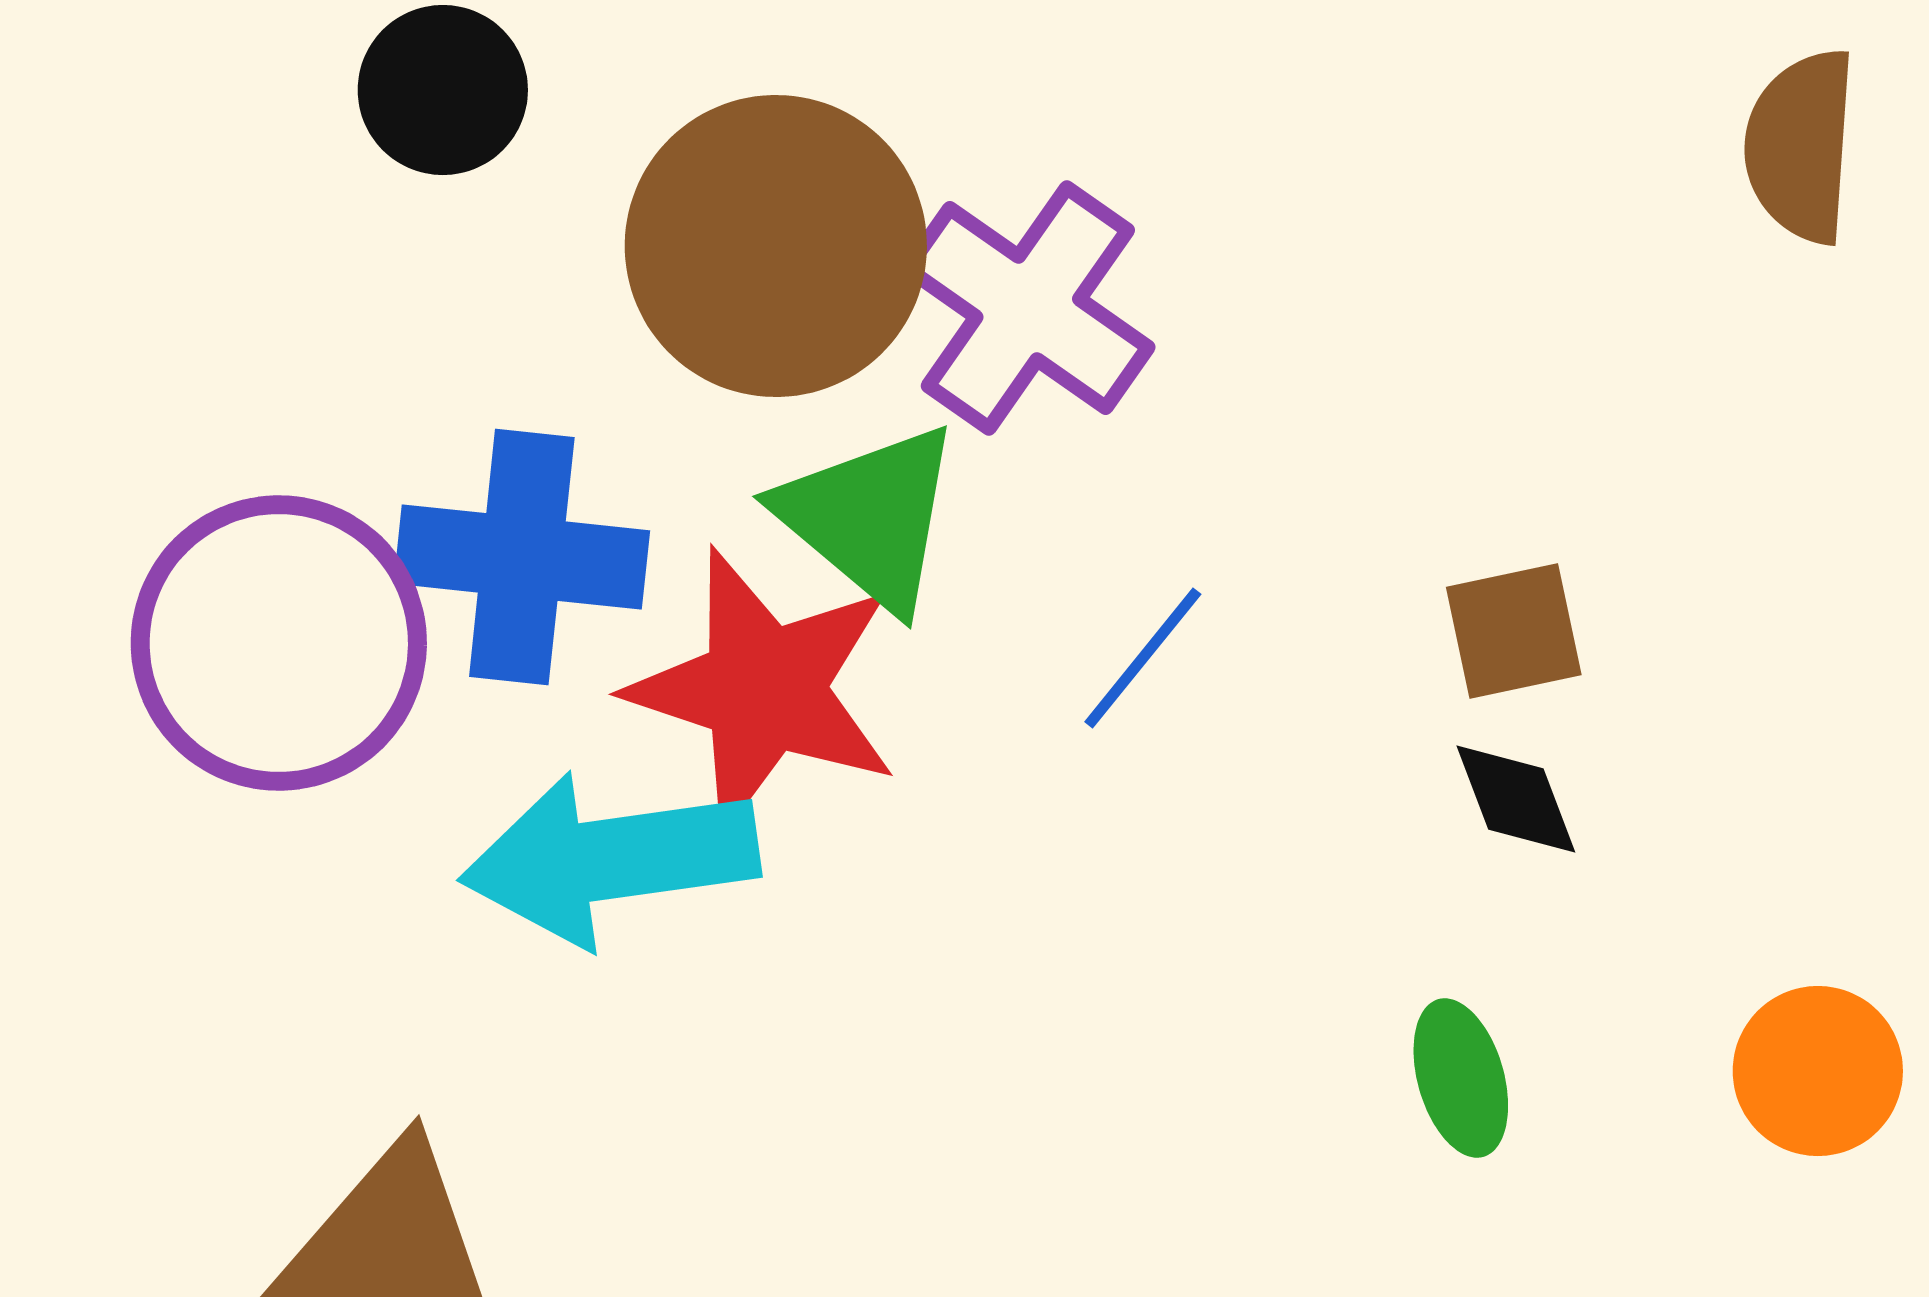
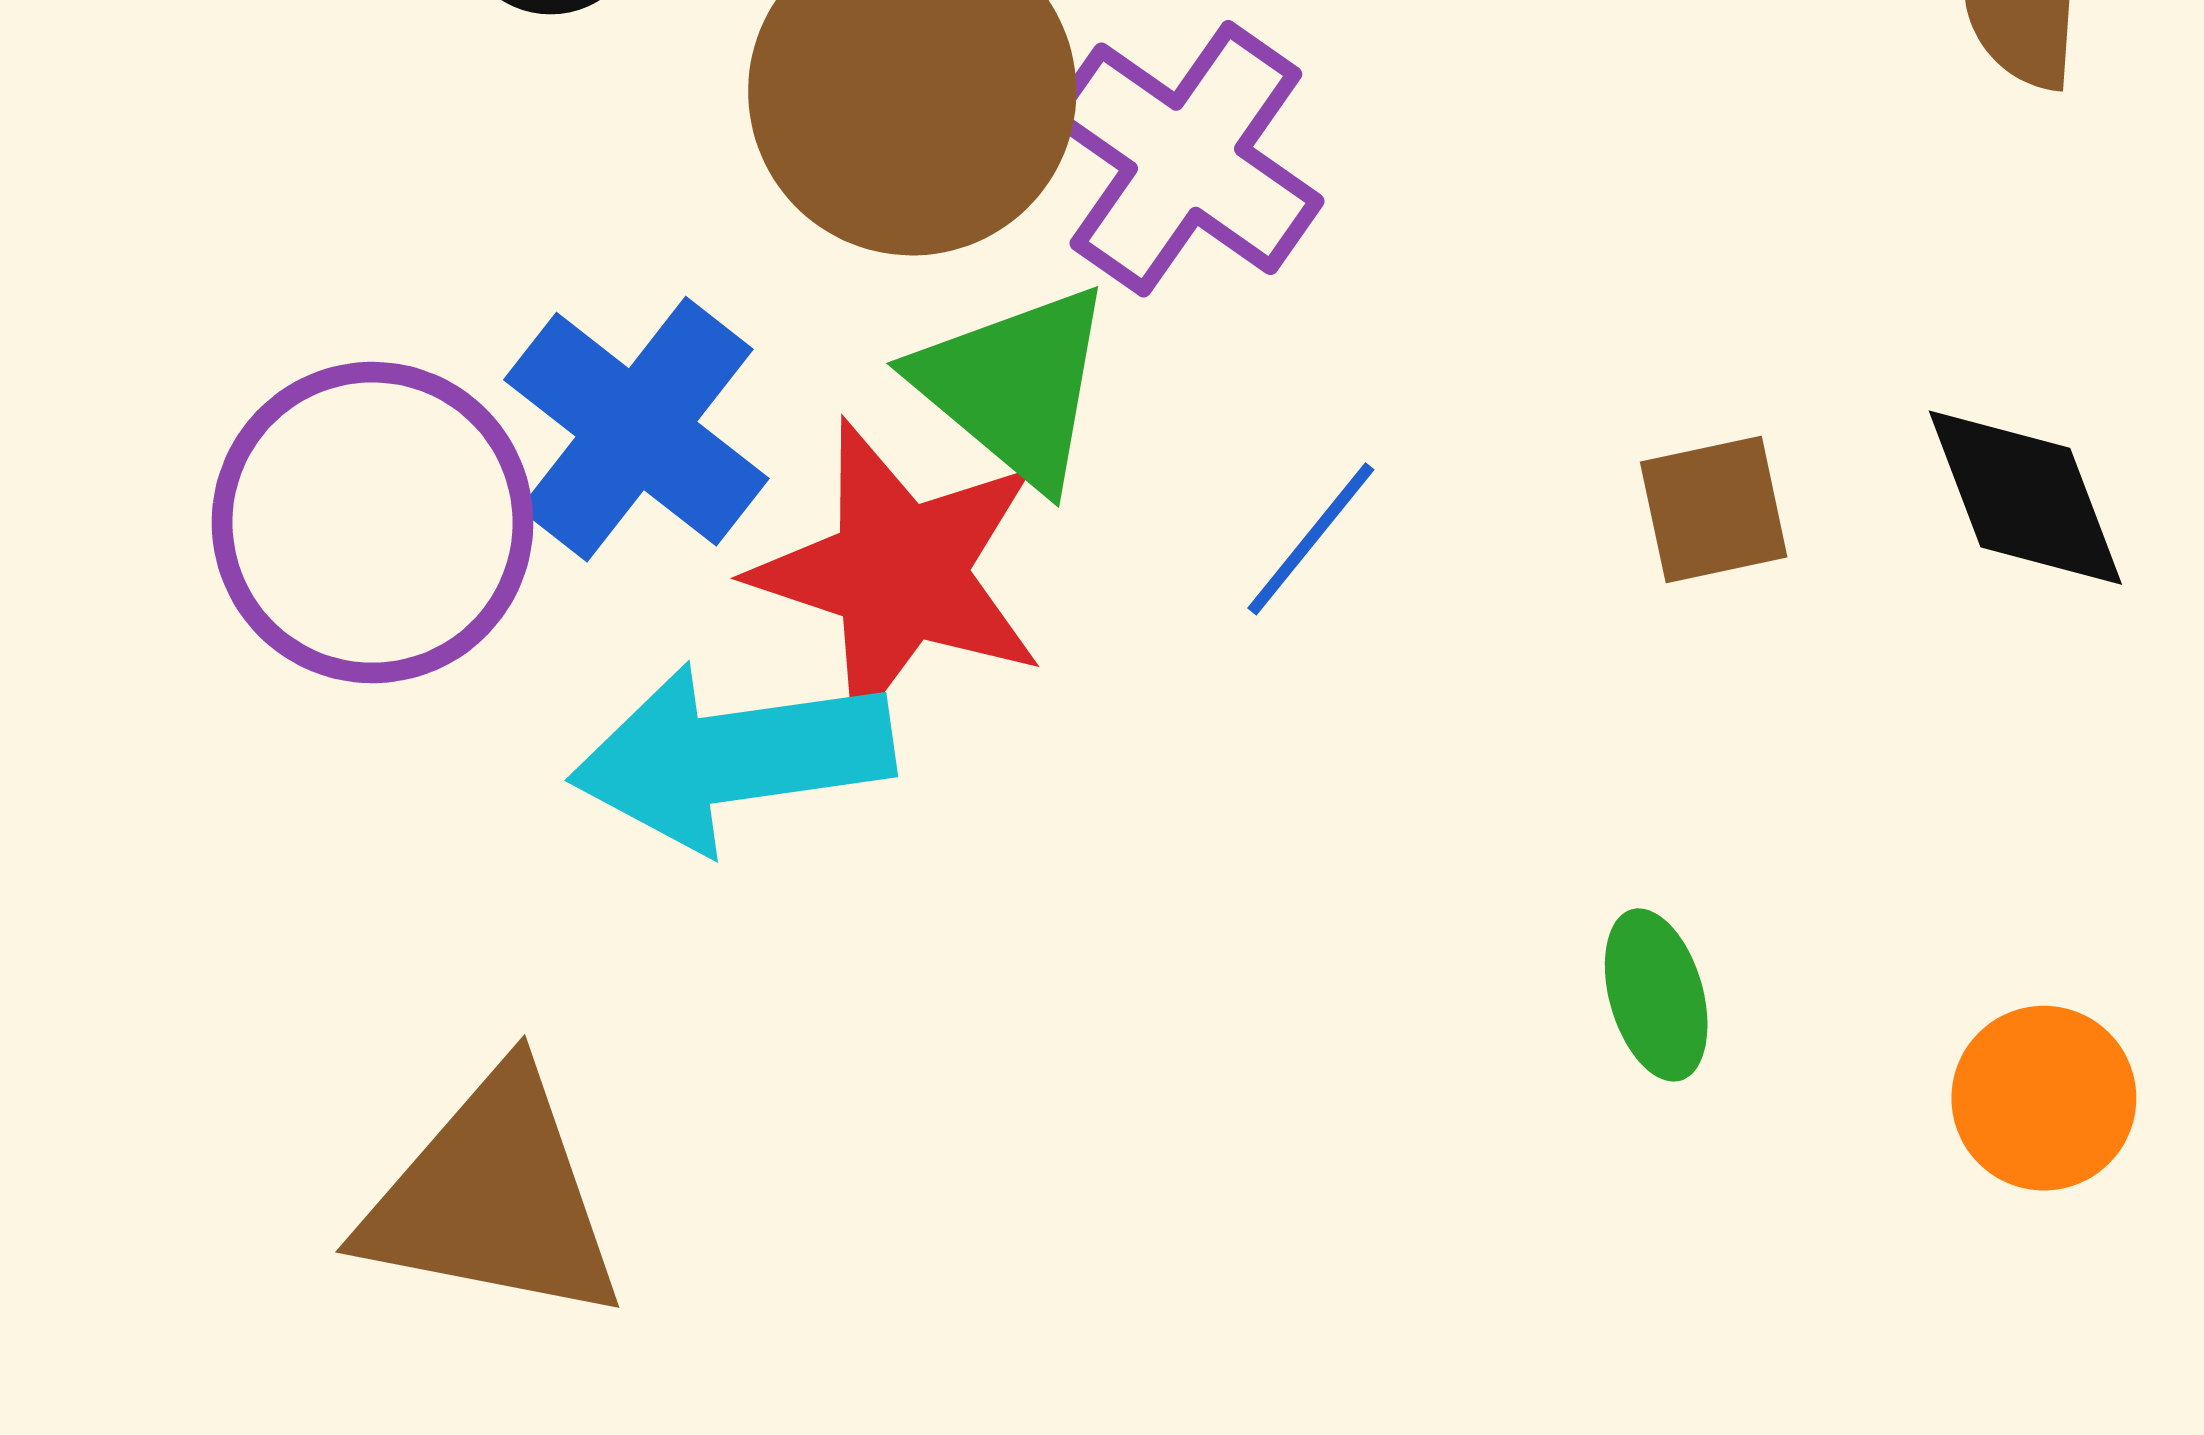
blue cross: (522, 557) -> (636, 429), turned 32
black diamond: (1516, 799) -> (2025, 498), moved, size x1.5
orange circle: (1818, 1071) -> (2044, 1098), moved

